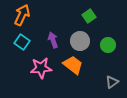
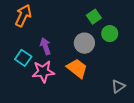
purple arrow: (53, 40) -> (45, 46), moved
cyan square: (22, 42) -> (23, 58), moved
green circle: (108, 45) -> (110, 34), moved

